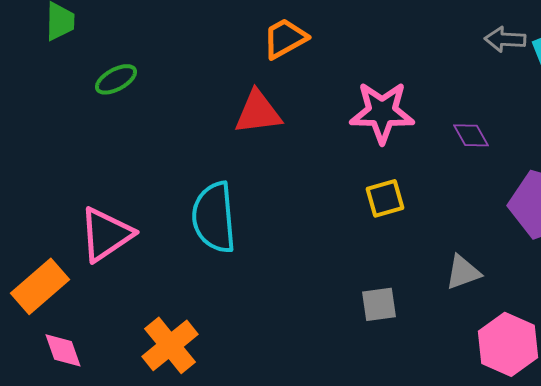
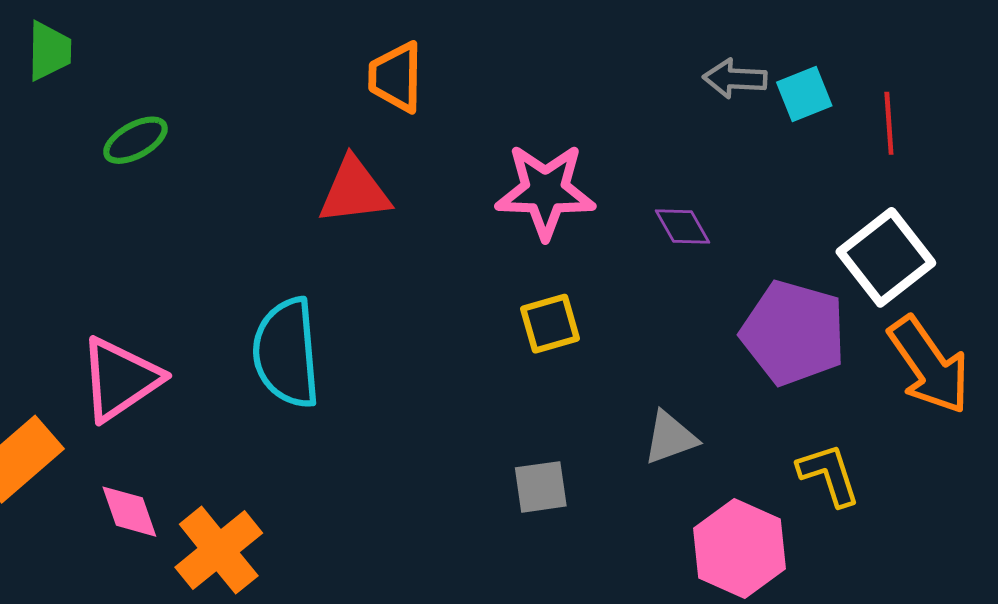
orange trapezoid: (285, 38) -> (396, 77), turned -60
pink diamond: (63, 350) -> (129, 512), moved

